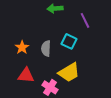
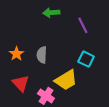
cyan square: (69, 41) -> (86, 59), moved
red triangle: (26, 75) -> (21, 83), turned 42

